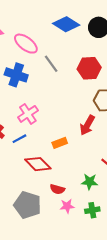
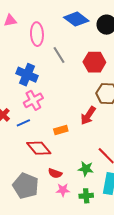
pink ellipse: (26, 44) -> (37, 34), turned 45
blue cross: (16, 75) -> (27, 75), moved

